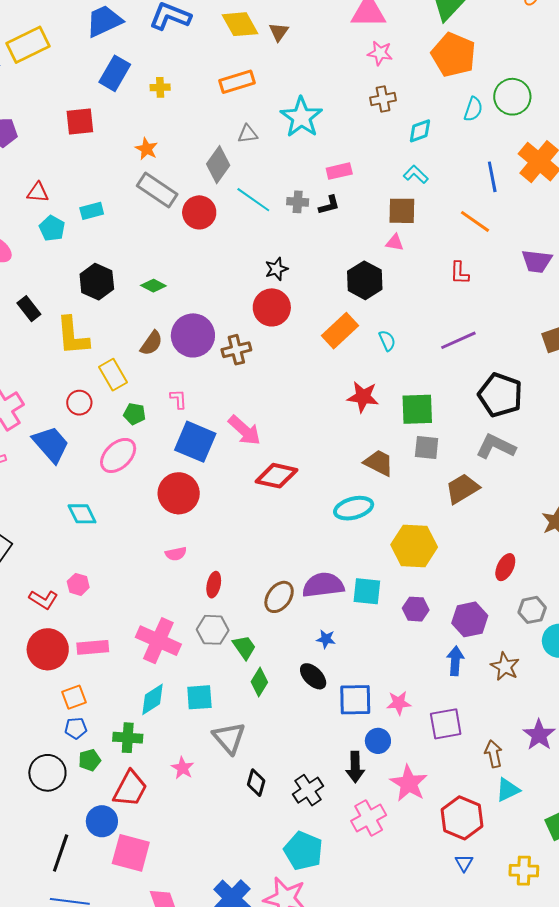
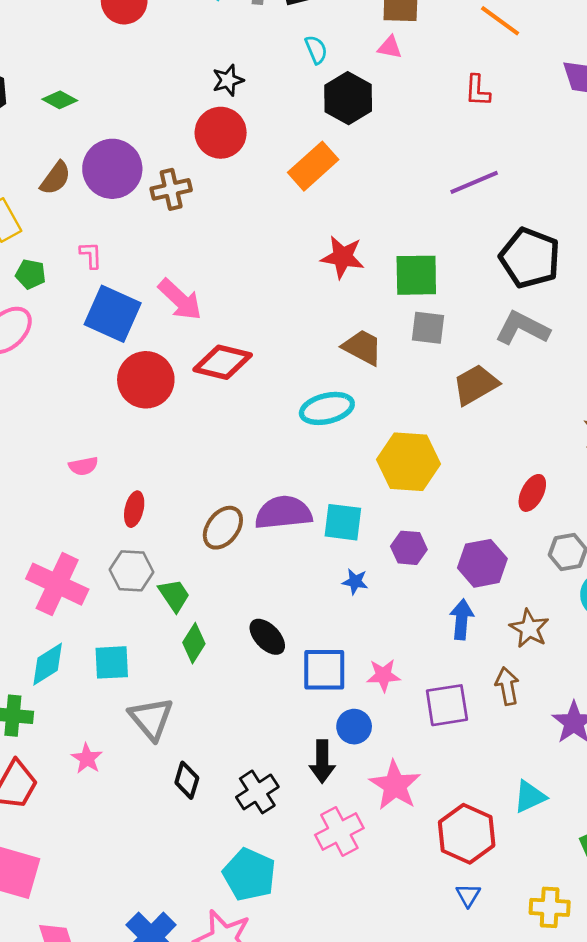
cyan semicircle: (387, 341) -> (316, 50), moved
red circle: (179, 493) -> (146, 380), moved
blue star: (326, 639) -> (355, 582), moved
brown arrow: (494, 754) -> (507, 686), moved

